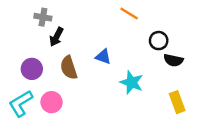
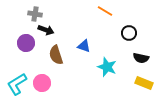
black arrow: (56, 37) -> (46, 30), turned -98
black semicircle: (173, 60) -> (141, 58), moved
purple circle: (32, 69) -> (26, 43), moved
yellow rectangle: (177, 102) -> (144, 83), turned -48

